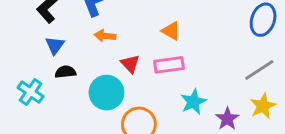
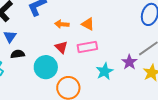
orange arrow: (105, 36) -> (62, 24), moved
purple star: (227, 119) -> (129, 62), moved

